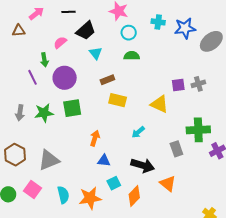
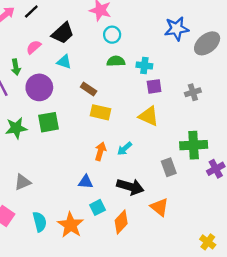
black line: (69, 12) -> (31, 11), moved, turned -40
cyan cross: (158, 22) -> (144, 66), moved
cyan triangle: (96, 53) -> (64, 62), moved, turned -32
brown rectangle: (107, 80) -> (89, 89), turned 56
purple square: (178, 85) -> (154, 86), moved
orange arrow: (95, 138) -> (100, 151), moved
gray triangle: (49, 160) -> (23, 182), size x0.7
orange star: (90, 198) -> (71, 225), turned -30

